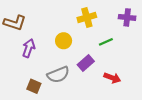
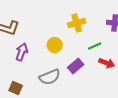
red arrow: (112, 78) -> (107, 63), moved
brown square: (34, 86) -> (16, 88), moved

